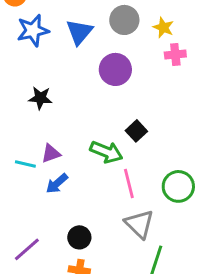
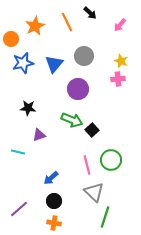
yellow star: (163, 27) -> (121, 61), moved
green arrow: (106, 152) -> (72, 120), moved
purple triangle: (51, 153) -> (39, 135), moved
blue arrow: (57, 183) -> (51, 178), moved
green circle: (178, 186) -> (111, 160), moved

